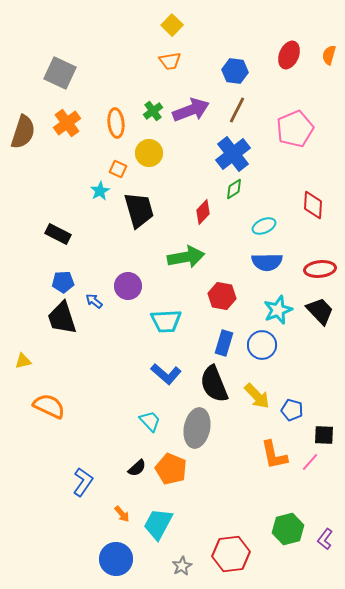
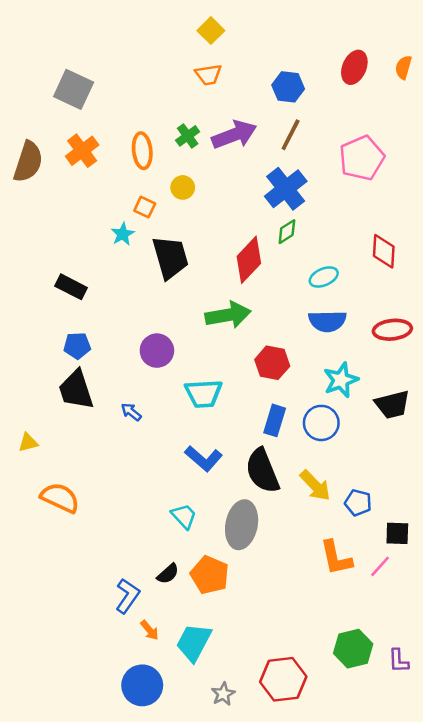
yellow circle: (149, 153) -> (183, 187), size x0.7
red diamond: (203, 212) -> (249, 260), size x1.5
blue arrow: (94, 301) -> (131, 412), moved
black trapezoid: (320, 311) -> (392, 405), moved, turned 120
blue L-shape: (83, 482) -> (127, 596), moved
purple L-shape: (325, 539) -> (399, 661), turned -40

